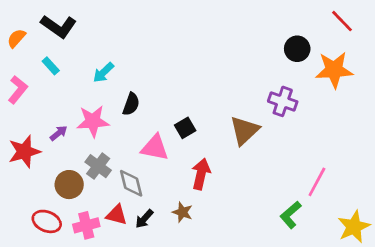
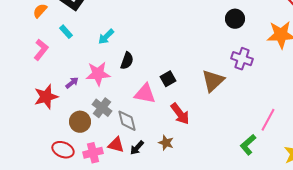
black circle: (297, 49) -> (235, 19), moved
red arrow: (201, 174) -> (180, 114), turned 130

